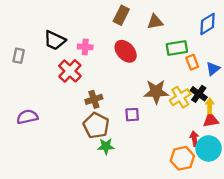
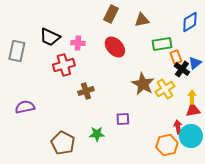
gray rectangle: (19, 56) -> (17, 51), size x1.5
red cross: (70, 71) -> (64, 65), turned 30
brown star: (156, 92) -> (143, 84), turned 30
black cross: (199, 94) -> (182, 69), moved
purple square: (132, 115) -> (123, 119), moved
brown pentagon: (96, 126) -> (63, 143), moved

